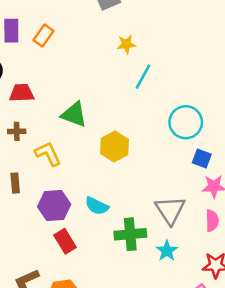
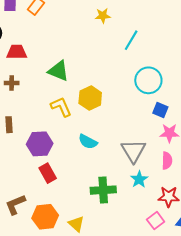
cyan line: (143, 77) -> (131, 40), moved
yellow L-shape: (48, 154) -> (61, 107), moved
cyan semicircle: (97, 206) -> (88, 142), moved
green cross: (130, 234) -> (103, 190), moved
cyan star: (167, 251) -> (139, 179), moved

